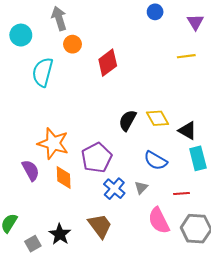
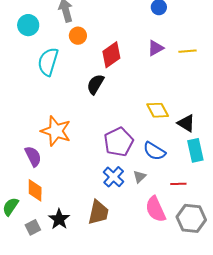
purple triangle: (195, 22) -> (156, 48), moved, turned 30
black semicircle: (128, 120) -> (95, 84), moved
purple pentagon: (97, 158) -> (119, 142), moved
orange diamond: (64, 177) -> (35, 190), moved
brown trapezoid: (100, 226) -> (98, 212), turned 48

